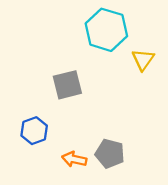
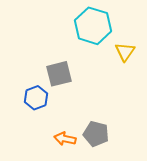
blue hexagon: (34, 131) -> (36, 98), moved

